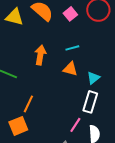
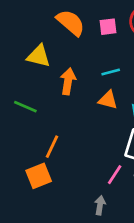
pink square: (70, 14) -> (108, 27), turned 32
yellow triangle: (14, 17) -> (39, 56), moved

